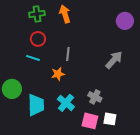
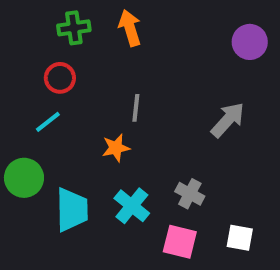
red circle: (38, 39) -> (60, 78), moved
cyan line: (33, 58) -> (48, 122), moved, turned -56
white square: (110, 119) -> (240, 238), moved

